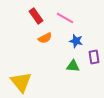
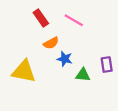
blue star: (76, 41) -> (65, 59), moved
yellow triangle: (21, 82) -> (24, 71), moved, turned -40

